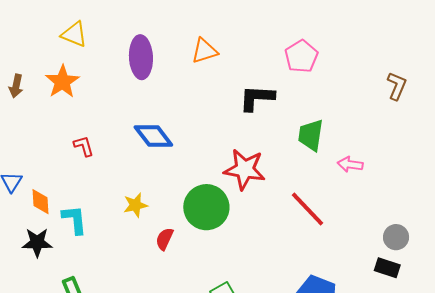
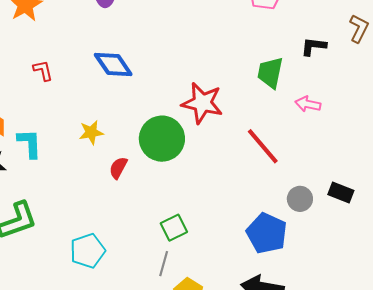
black L-shape: (257, 98) -> (314, 46), moved, size x0.7
gray circle: (396, 237) -> (300, 199), moved
black rectangle: (387, 268) -> (341, 193), moved

